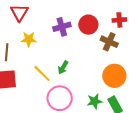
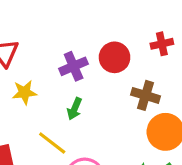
brown cross: (109, 42) -> (146, 95), moved
green arrow: (63, 67) -> (75, 109), moved

